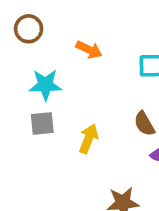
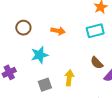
gray square: (42, 123) -> (45, 85), moved

